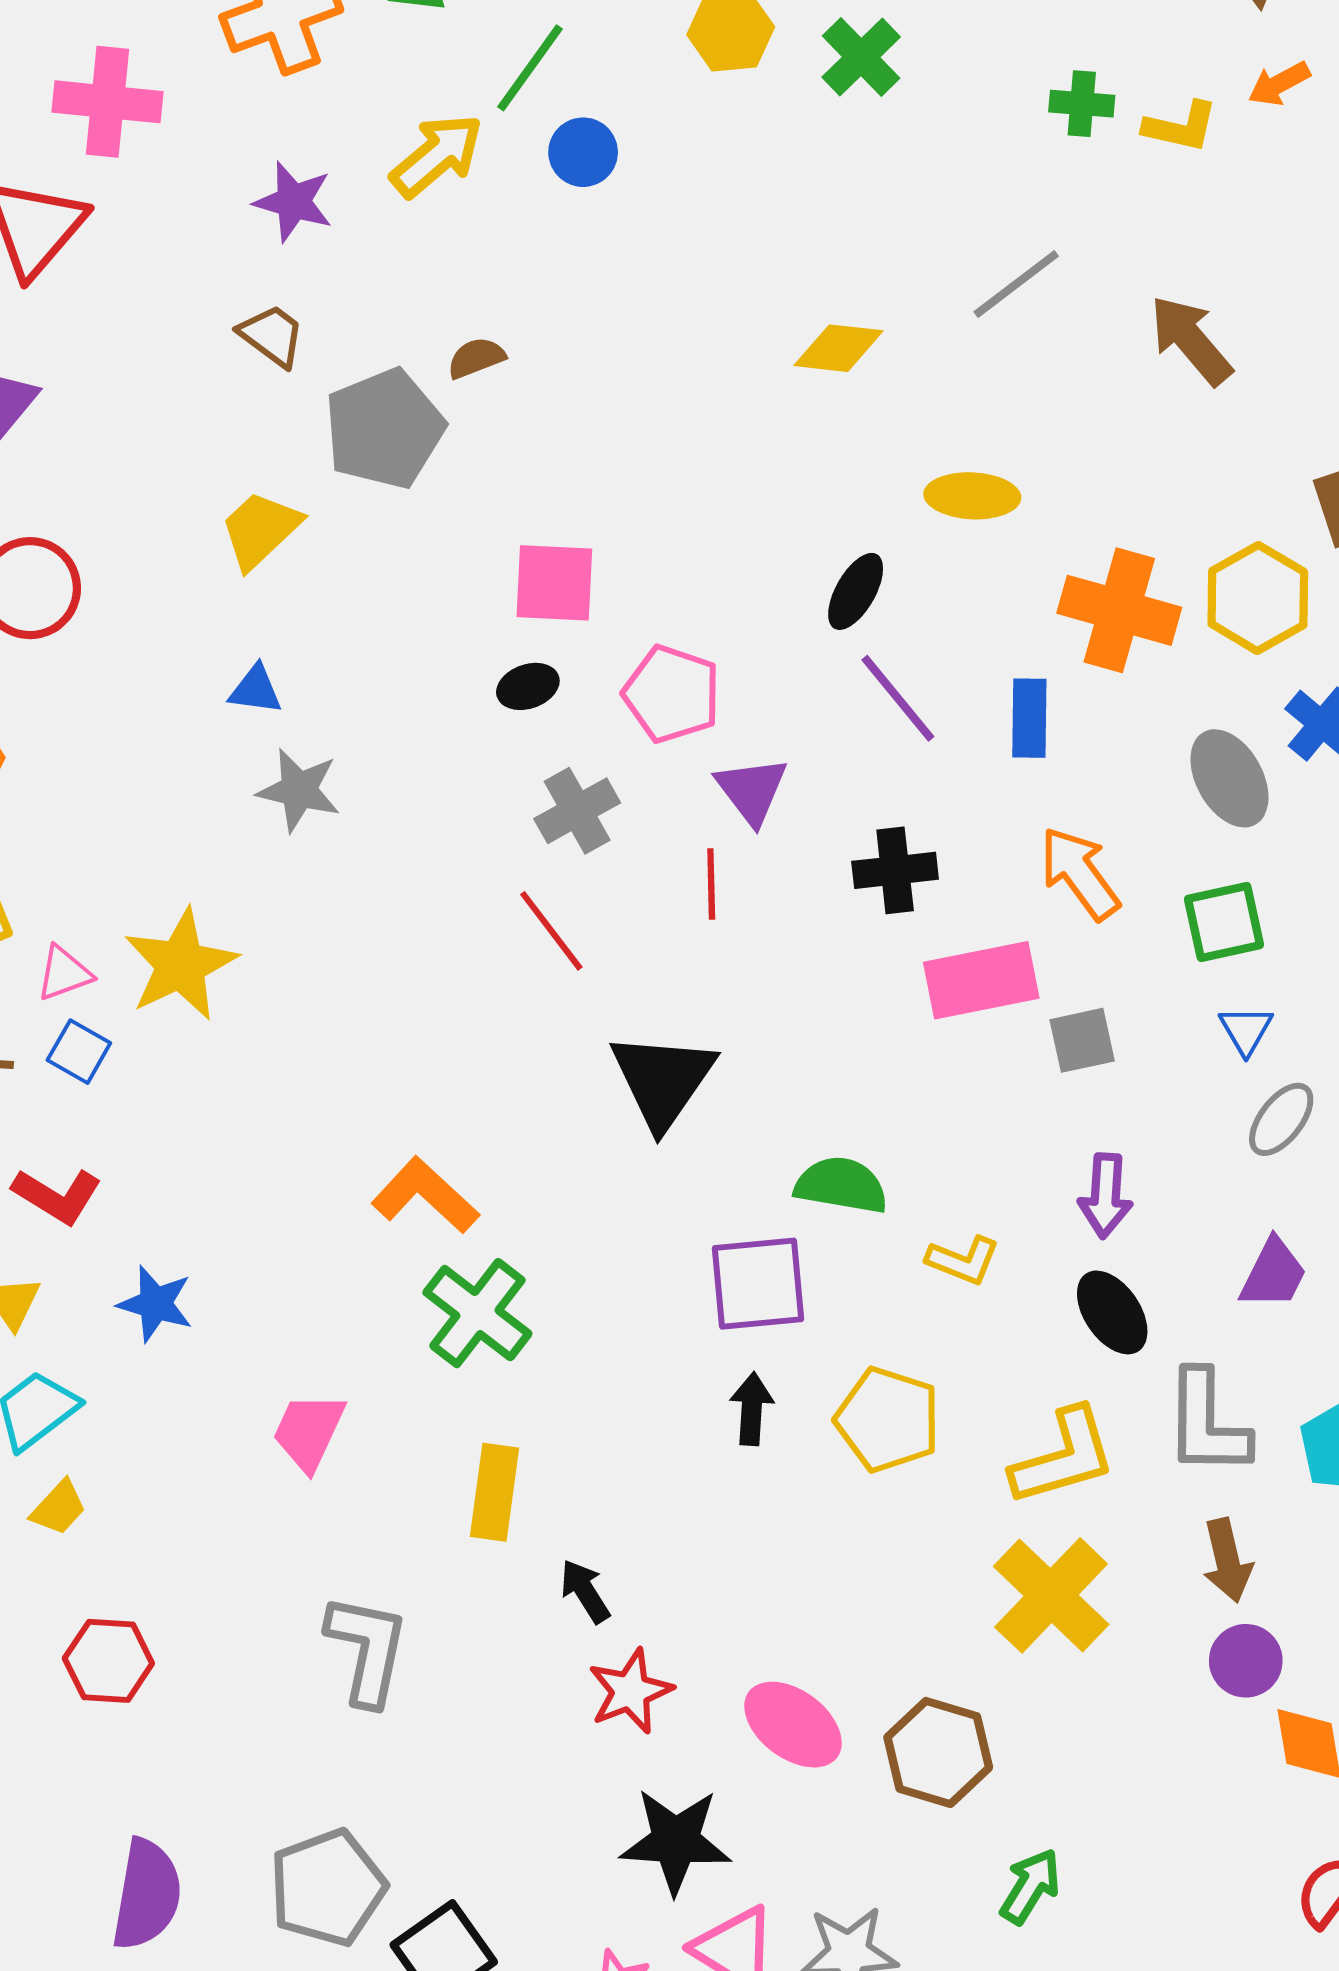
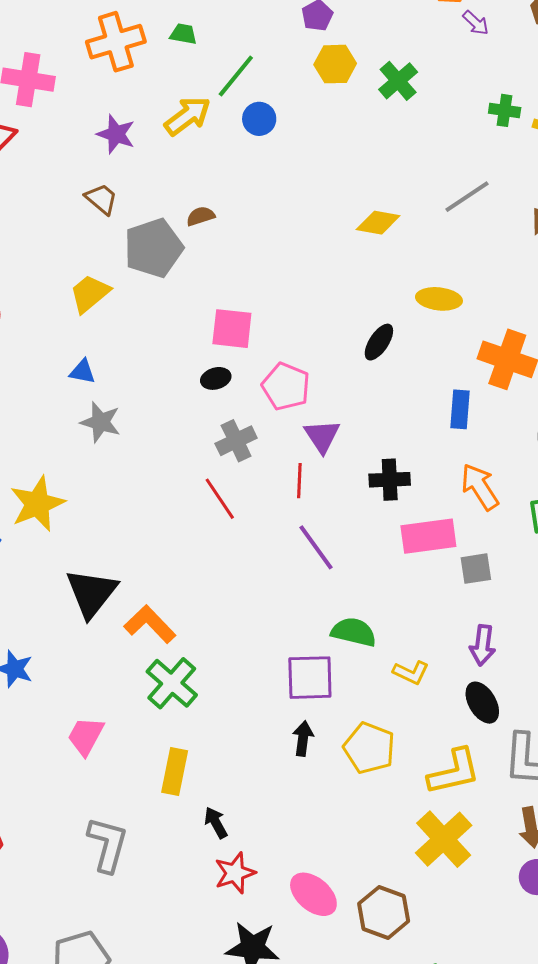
purple line: (898, 698) -> (316, 547), moved
black triangle: (663, 1080) -> (91, 593), moved

